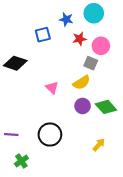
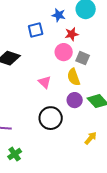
pink circle: (101, 46) -> (64, 52), moved
yellow semicircle: (82, 83) -> (74, 77), turned 102
black circle: (50, 135) -> (51, 118), moved

